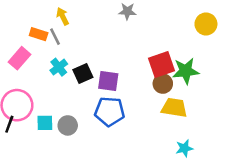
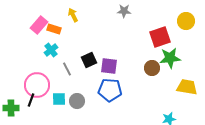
gray line: (55, 37) -> (67, 69), moved
pink rectangle: (19, 58) -> (39, 25), moved
red square: (162, 65) -> (160, 37), moved
cyan cross: (59, 67) -> (51, 50), moved
yellow trapezoid: (174, 108) -> (187, 87), moved

